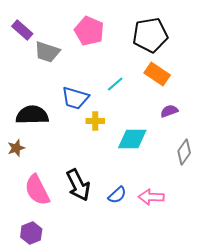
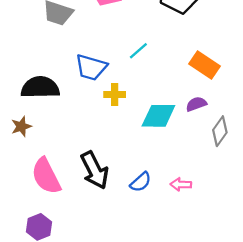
orange rectangle: (157, 74) -> (205, 65), moved
purple semicircle: (169, 111) -> (196, 104), moved
pink arrow: (151, 197) -> (181, 184), size x0.7

